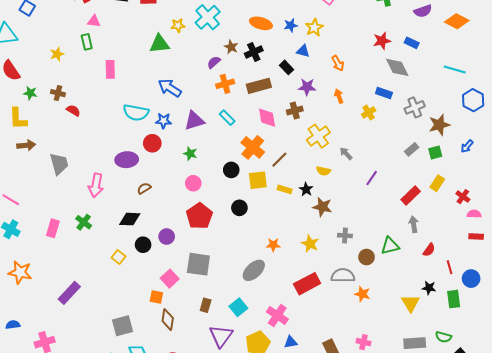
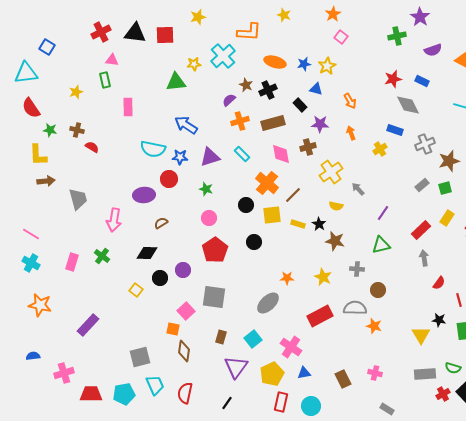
green triangle: (390, 246) -> (381, 245), moved

